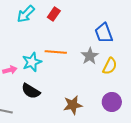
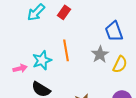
orange line: (56, 52) -> (66, 50), turned 75

